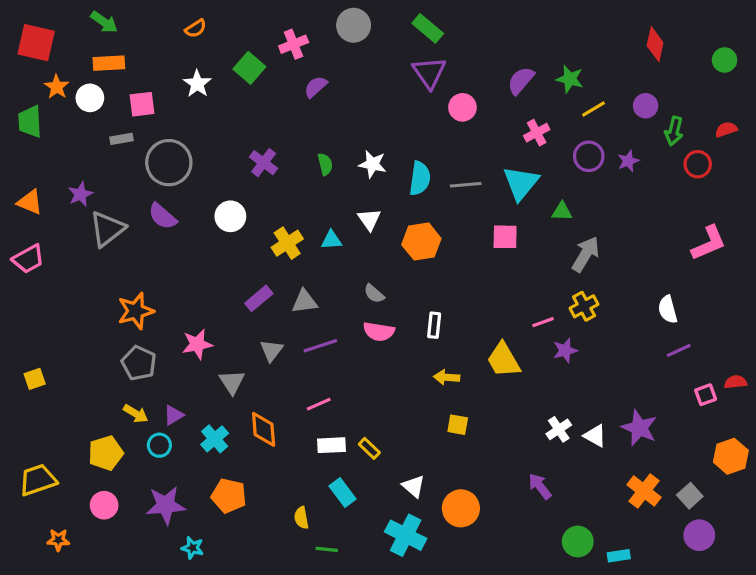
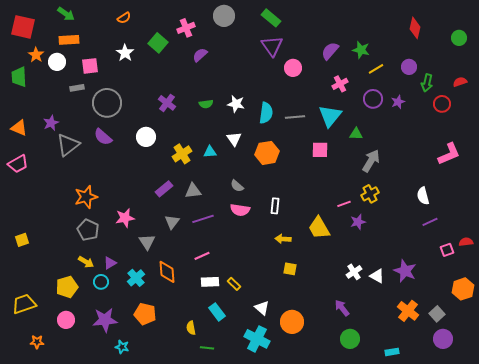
green semicircle: (325, 164) -> (206, 104), turned 96
green circle: (578, 541) -> (350, 339), moved

